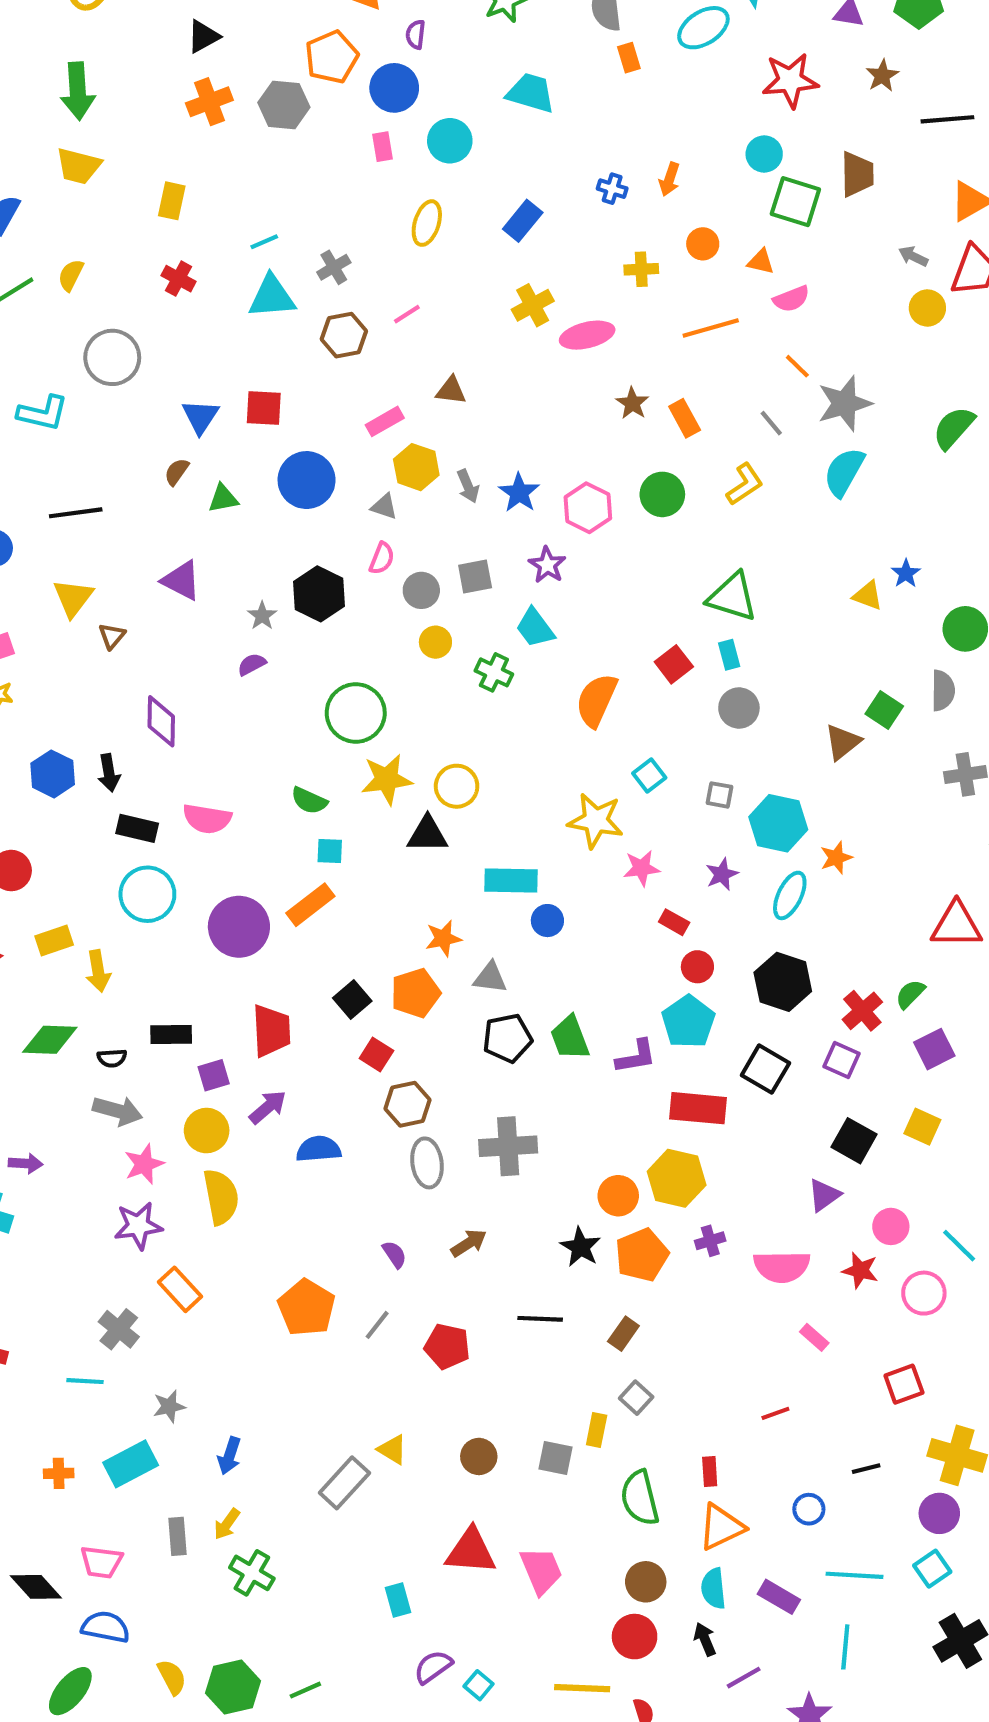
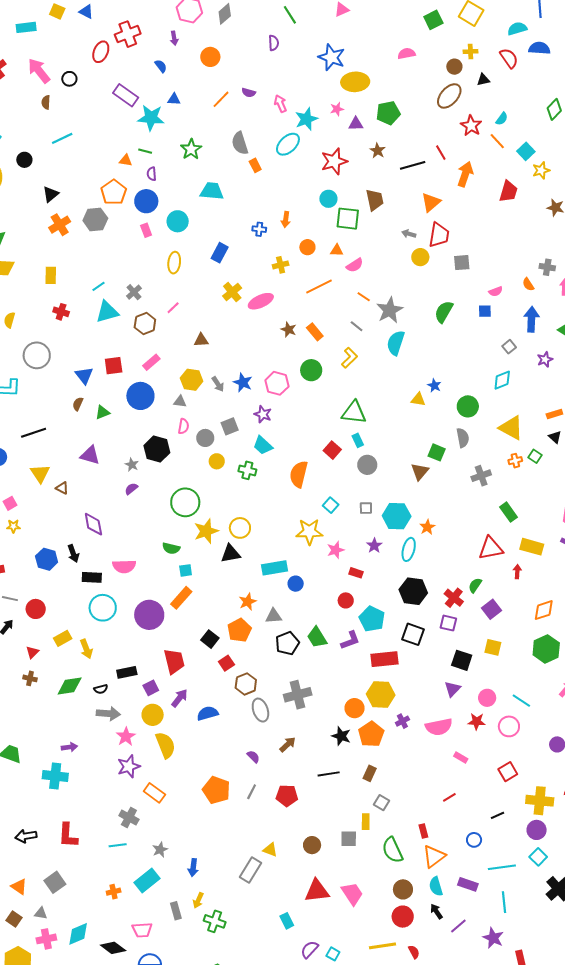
pink rectangle: (385, 421) -> (151, 362), moved
brown triangle: (112, 636) -> (62, 488), turned -32
red circle: (697, 967) -> (346, 600), moved
red square: (376, 1055) -> (226, 663), turned 35

